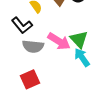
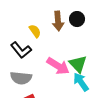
gray semicircle: (33, 46) -> (21, 78), moved

